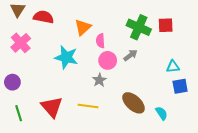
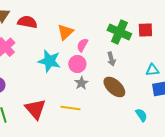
pink semicircle: (100, 41) -> (82, 45), turned 32
gray arrow: (130, 55) -> (111, 59), turned 112
pink circle: (108, 60) -> (77, 64), moved
brown ellipse: (134, 103) -> (114, 87), moved

